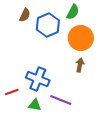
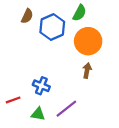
blue cross: (38, 79) -> (41, 86), size x0.7
purple line: (61, 100) -> (66, 109), turned -60

